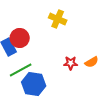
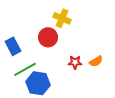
red circle: (20, 38) -> (48, 37), moved

